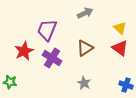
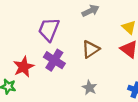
red star: (24, 51) -> (24, 67), moved

